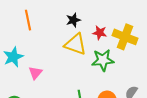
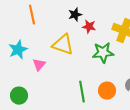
red star: (100, 33) -> (89, 27), moved
yellow triangle: (75, 44) -> (63, 45), moved

